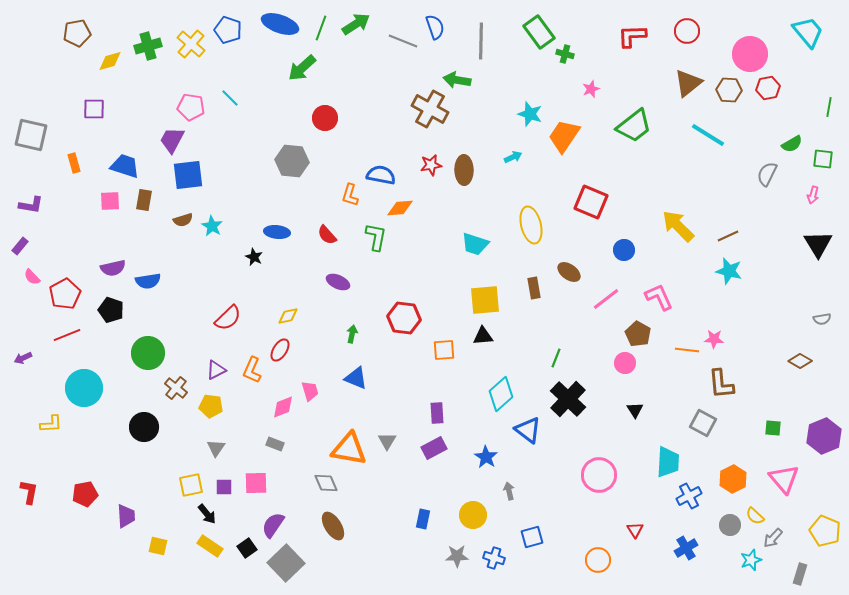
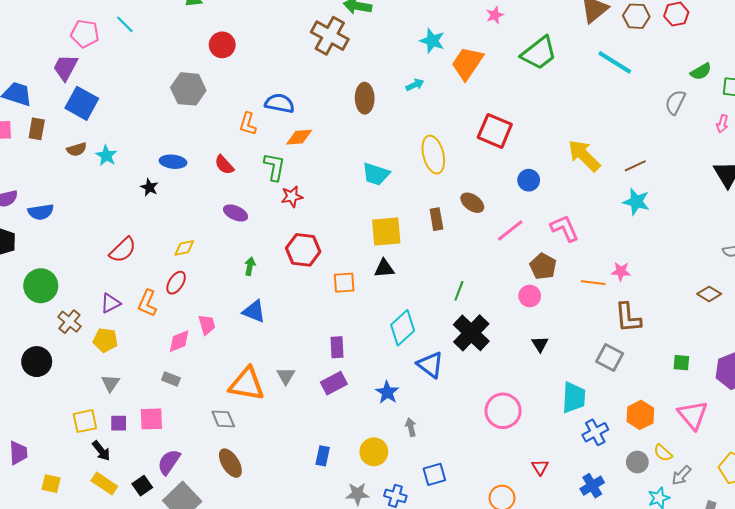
red star: (431, 165) -> (292, 197), moved
blue square: (188, 175) -> (82, 103), turned 36

